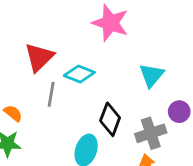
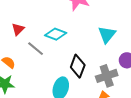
red triangle: (39, 57) -> (18, 29), moved, size x0.6
gray line: (51, 94) -> (36, 49), turned -60

